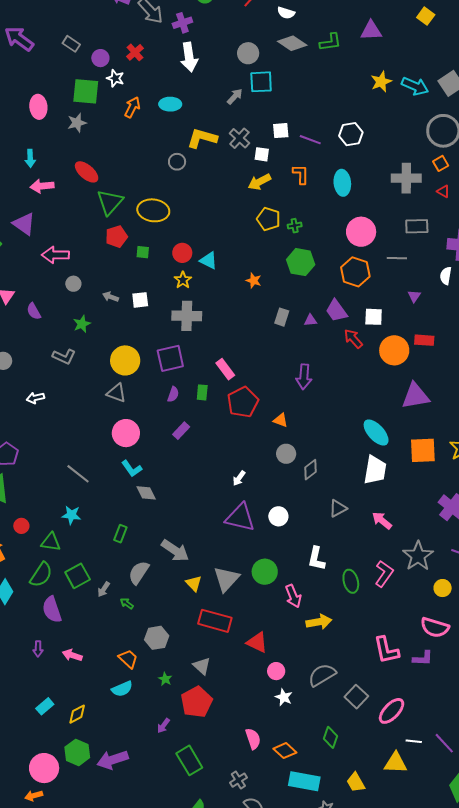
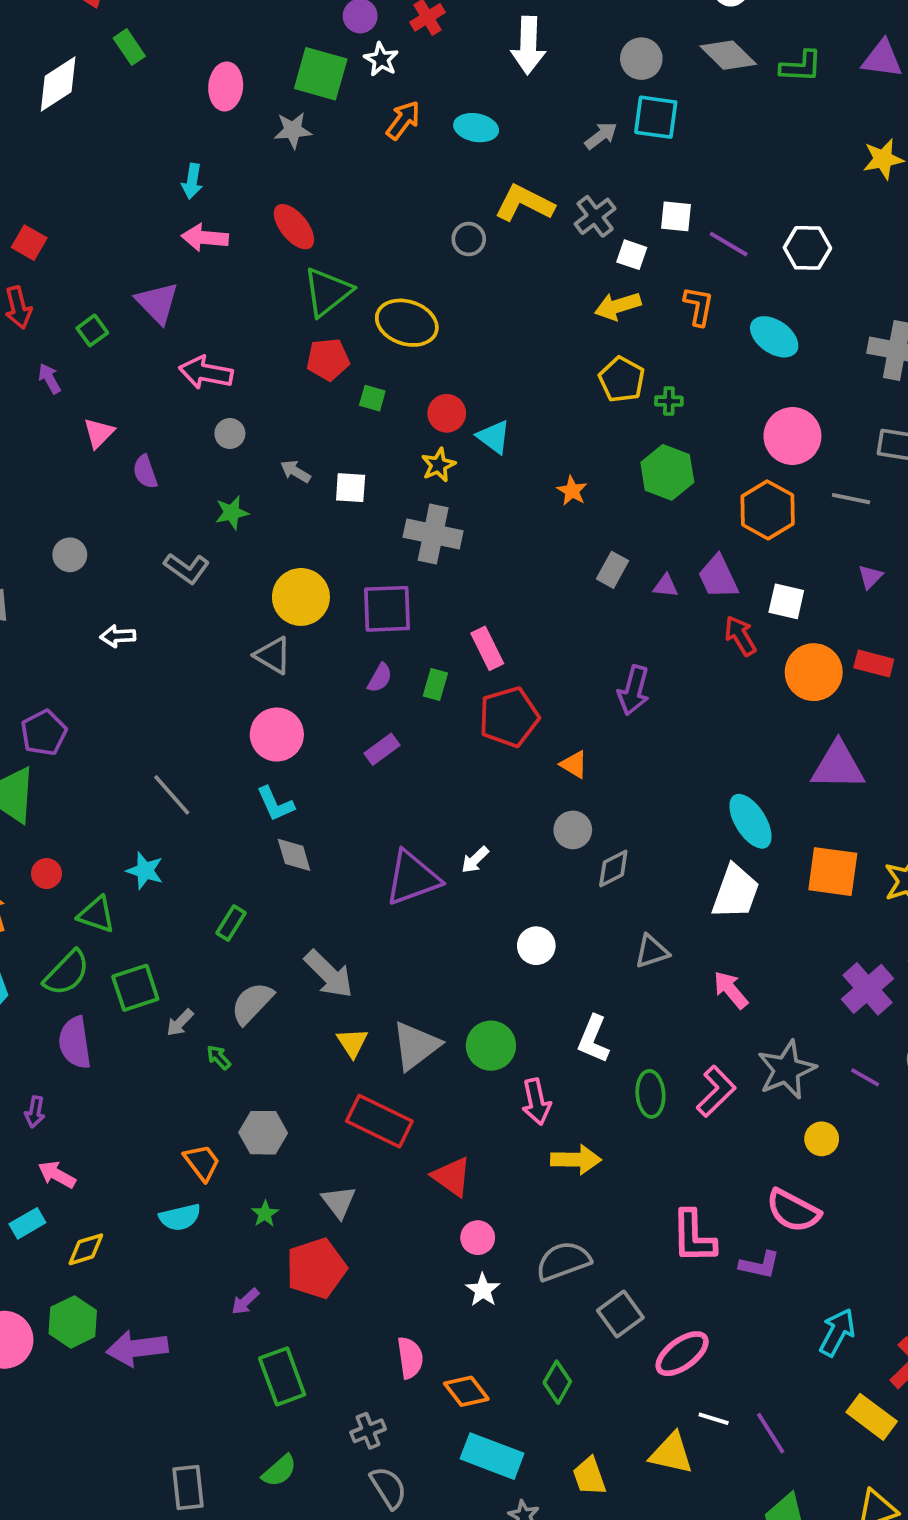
cyan ellipse: (342, 183) -> (774, 337), turned -60
purple triangle: (240, 517) -> (412, 878), moved, turned -44
pink arrow: (72, 655) -> (57, 1175), moved

